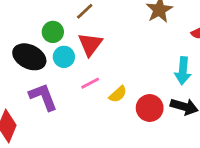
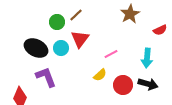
green circle: (53, 32) -> (57, 22), moved
pink line: (90, 83) -> (111, 54), moved

